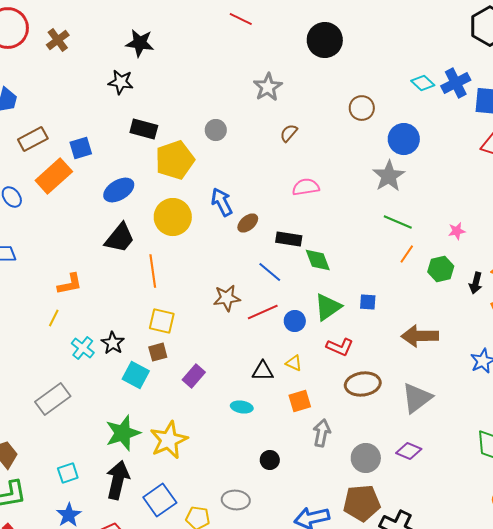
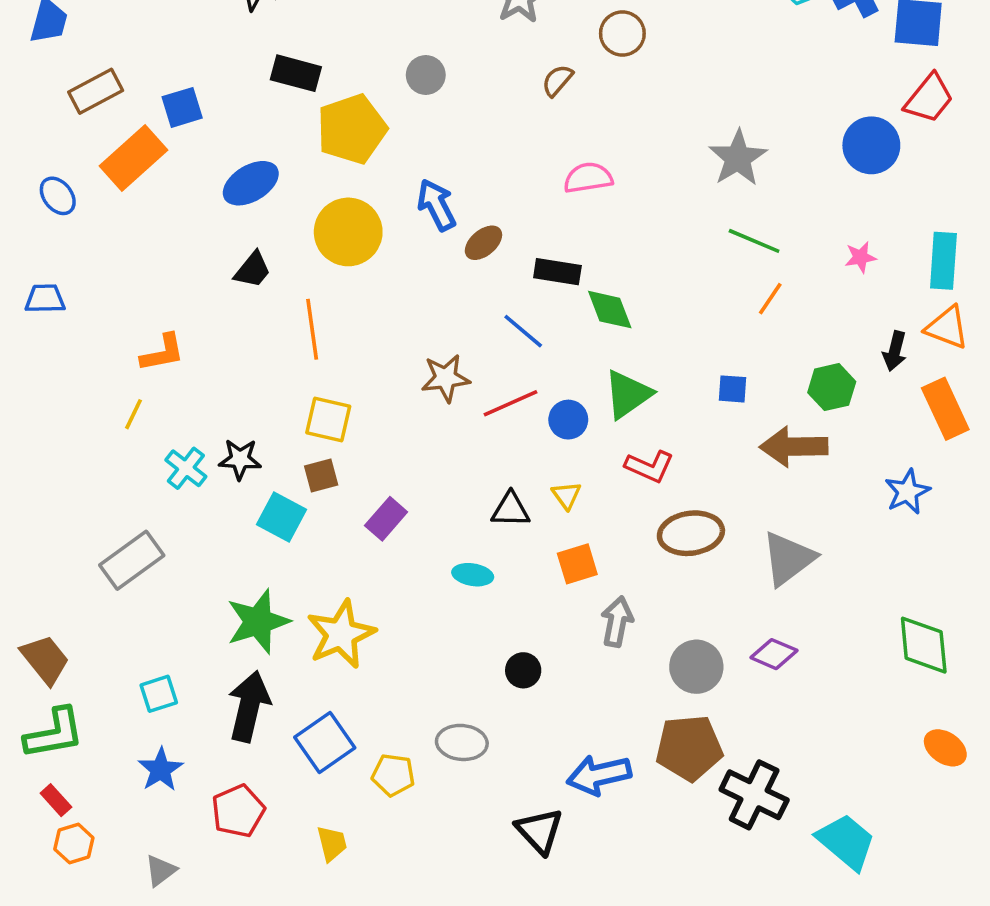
brown circle: (362, 108) -> (622, 33), moved
blue circle: (404, 139) -> (871, 145), moved
black trapezoid: (120, 238) -> (253, 270), size x0.7
green hexagon: (441, 269) -> (832, 387), moved
blue square: (368, 302) -> (732, 389), moved
black star: (113, 343) -> (240, 459), turned -30
yellow triangle: (294, 363) -> (566, 495), turned 30

